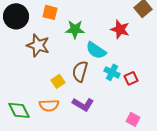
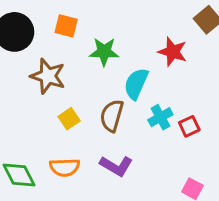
cyan semicircle: (96, 50) -> (136, 84), turned 80
cyan cross: (112, 72) -> (160, 117), turned 35
yellow square: (58, 81) -> (69, 119), moved

